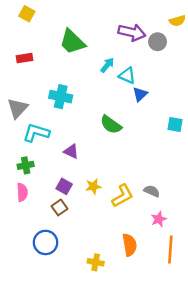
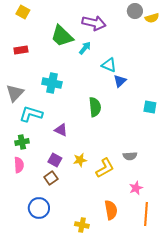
purple arrow: (132, 32) -> (94, 23), moved
gray circle: (158, 42) -> (135, 11), moved
cyan arrow: (107, 65) -> (85, 48), moved
green semicircle: (111, 125) -> (95, 107), turned -132
gray semicircle: (152, 191) -> (130, 156), moved, turned 152

